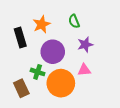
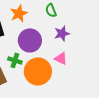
pink triangle: (84, 70) -> (61, 58), turned 32

